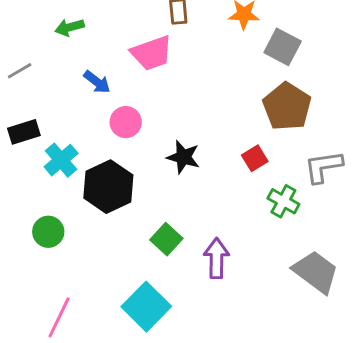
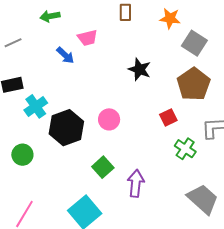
pink trapezoid: (152, 53) -> (88, 38), moved, size x0.7
pink circle: (126, 122) -> (109, 119), moved
black star: (183, 157) -> (140, 69), moved

